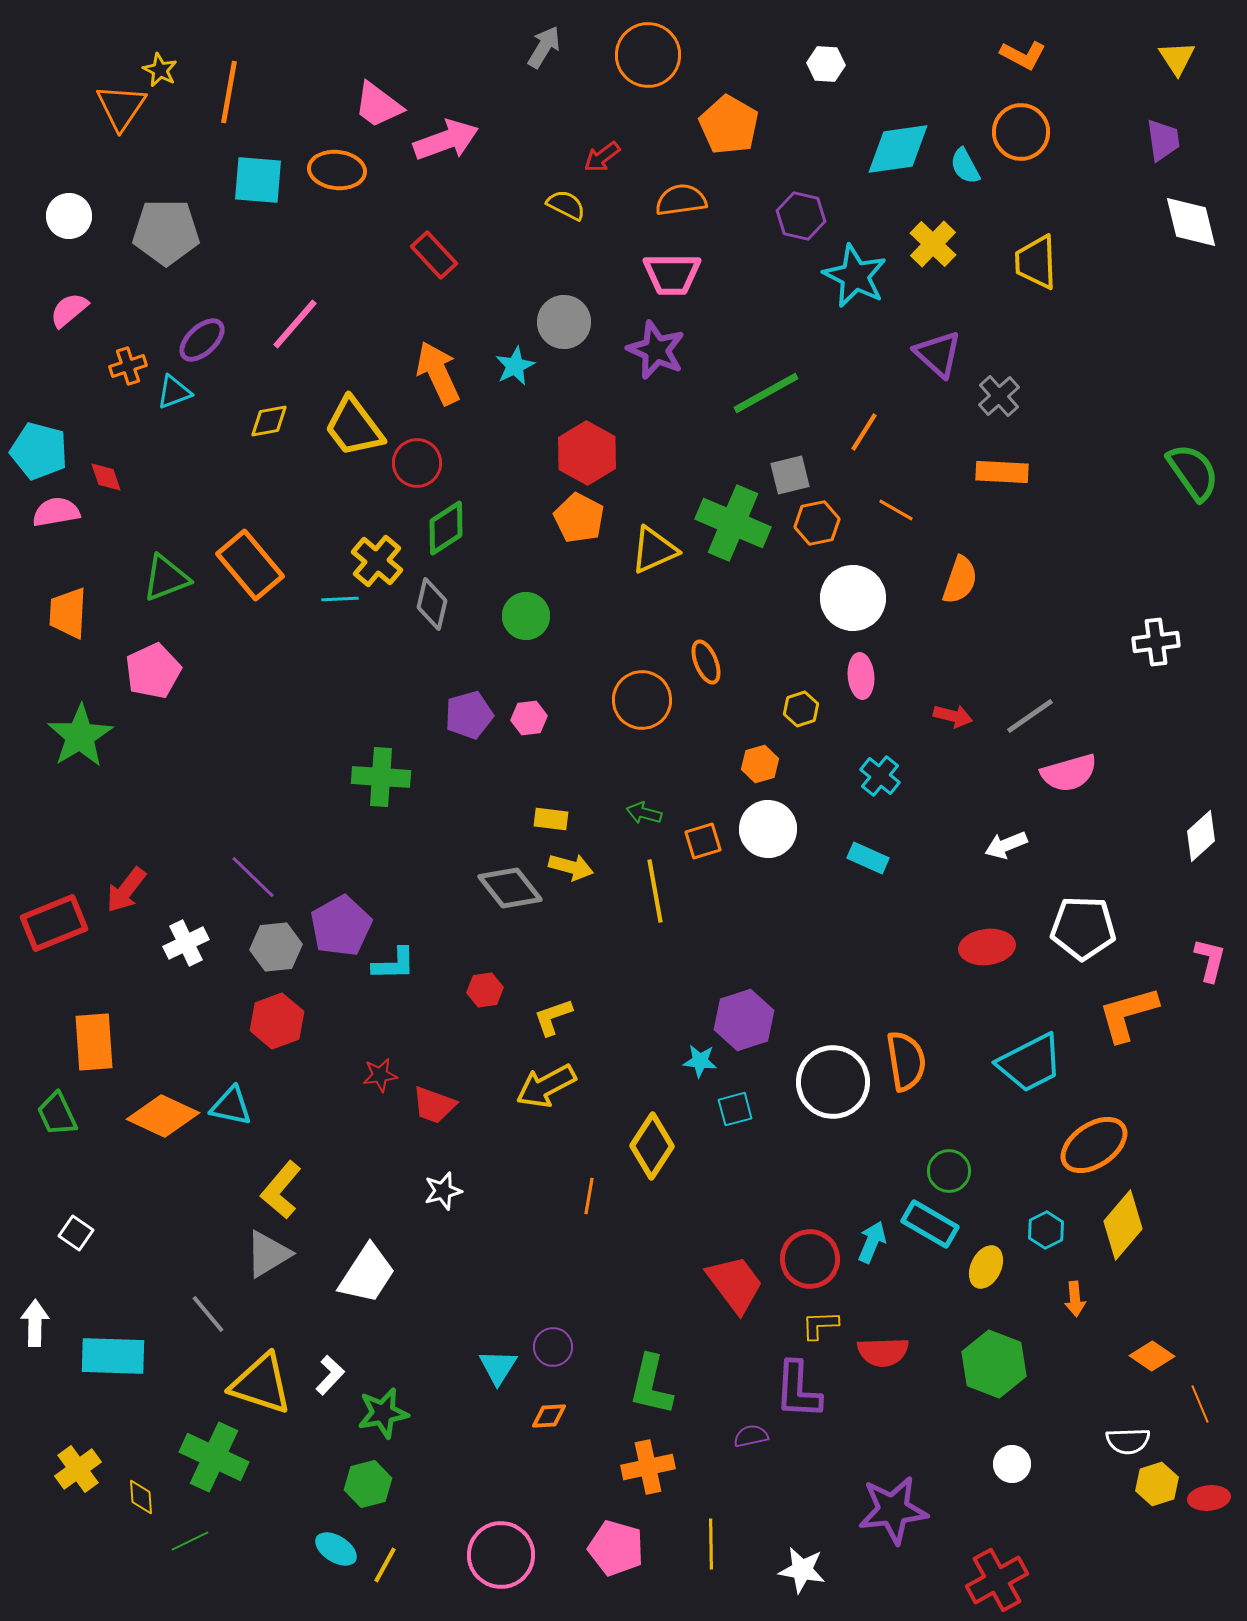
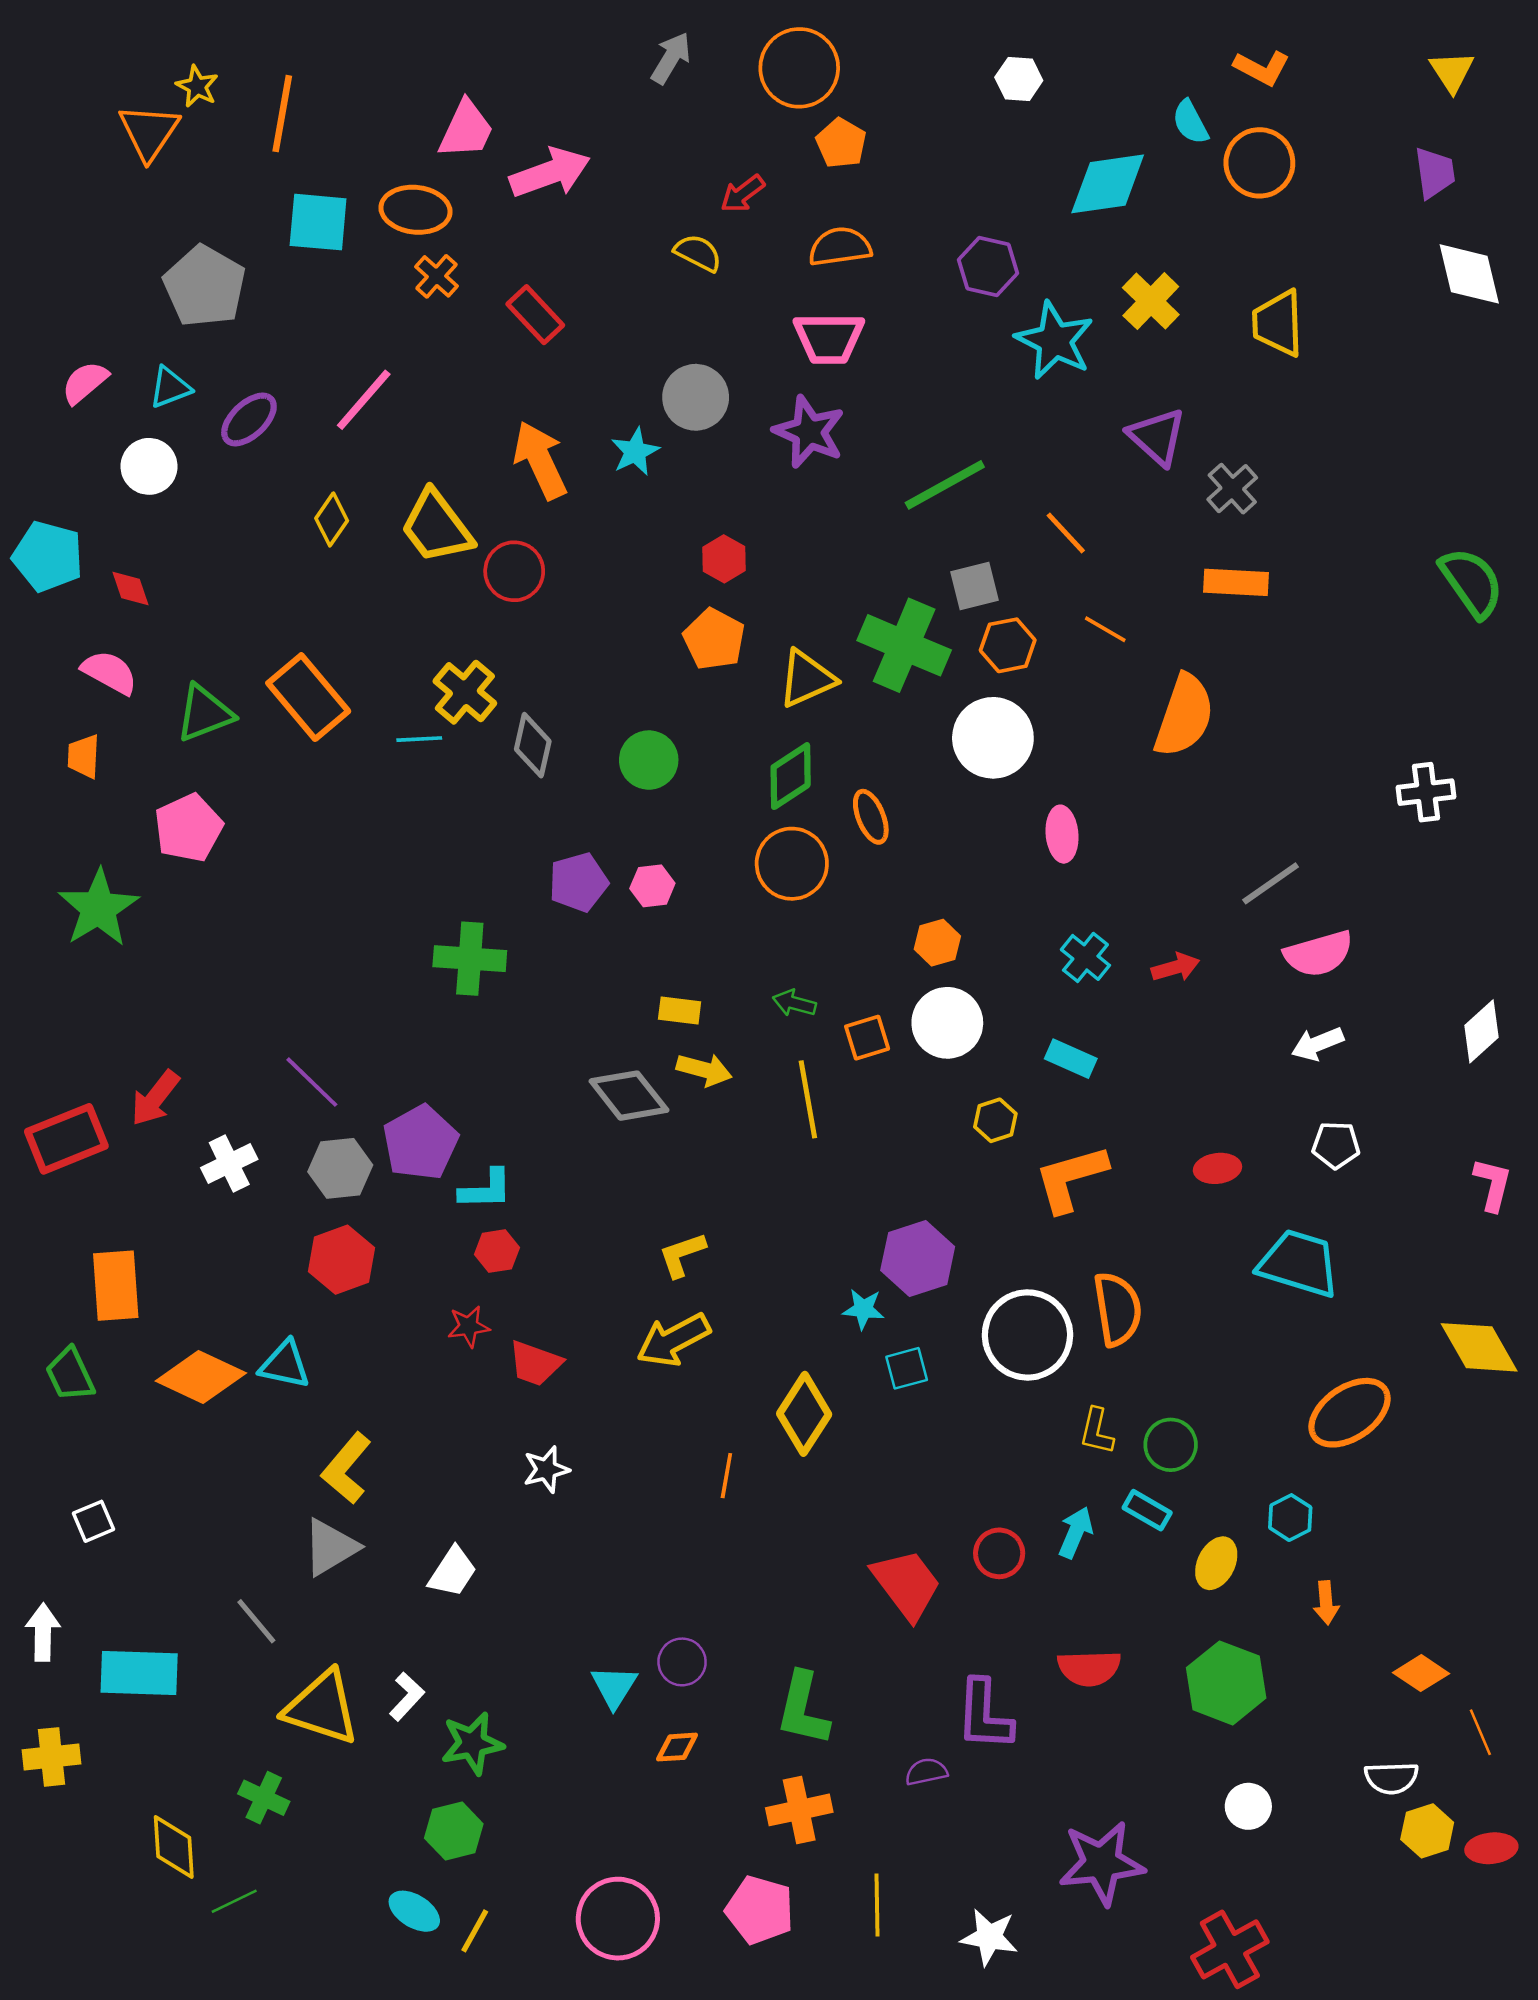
pink trapezoid: (378, 105) -> (466, 130), turned -102
orange pentagon: (729, 125) -> (841, 143), moved, size x0.7
cyan semicircle: (965, 166) -> (1190, 122), moved
white circle: (69, 216) -> (149, 466), moved
gray pentagon: (166, 232) -> (205, 286), turned 30
orange cross: (128, 366) -> (436, 276), moved, turned -30
cyan triangle: (174, 392) -> (170, 387), moved
yellow diamond: (269, 421) -> (332, 519), turned -45
orange line: (864, 432) -> (1066, 533), turned -75
red hexagon: (587, 453) -> (724, 559), size x0.6
pink semicircle: (56, 512) -> (110, 672), moved, turned 39
green diamond: (446, 528) -> (791, 776), moved
orange semicircle: (960, 580) -> (1184, 716), size x1.4
white circle: (853, 598) -> (993, 738), moved
orange trapezoid: (68, 613) -> (84, 756), size x0.7
yellow hexagon: (801, 709) -> (995, 1120), moved
red arrow: (953, 716) -> (1176, 967), moved, turned -30
white arrow: (1006, 845) -> (1317, 1044), moved
white pentagon: (1083, 928) -> (1336, 1145), size x0.6
red ellipse: (987, 947) -> (1217, 1168), size x0.7
red hexagon: (485, 990) -> (497, 1251), moved
orange L-shape: (1128, 1014) -> (1071, 1178), moved
cyan trapezoid: (1030, 1063) -> (1299, 1263), moved, turned -136
cyan rectangle: (930, 1224) -> (1147, 1510), size x0.7
yellow diamond: (1123, 1225) -> (1479, 1347), moved, turned -70
white square: (76, 1233) -> (93, 1521), turned 32
red circle: (810, 1259) -> (999, 1553), size x0.7
white trapezoid: (367, 1274) -> (453, 1572), size x0.7
yellow L-shape: (820, 1325) -> (1097, 1431), moved, turned -75
green cross: (214, 1457) -> (264, 1798), size x0.6
yellow cross: (78, 1469) -> (52, 1757), moved, turned 30
yellow diamond: (141, 1497) -> (174, 1847), size x1.5

